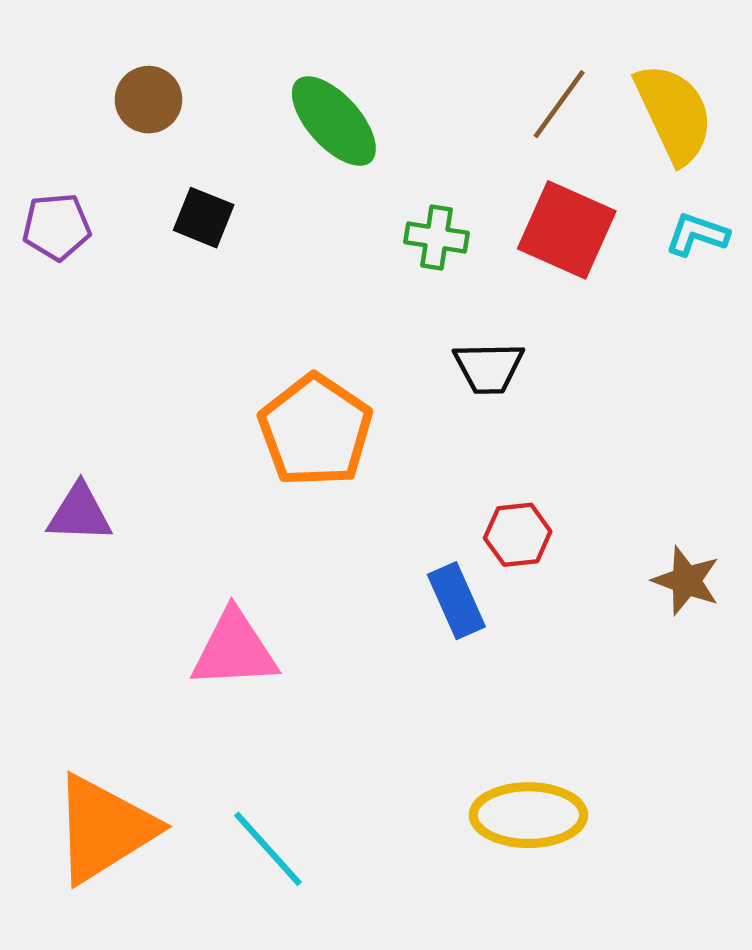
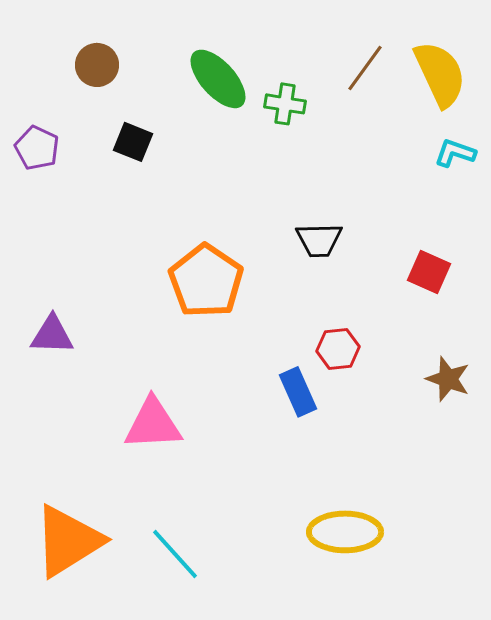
purple pentagon: (57, 227) -> (37, 148), turned 30
red square: (567, 230) -> (429, 272), moved, size x0.7
green cross: (437, 237) -> (285, 104), moved

